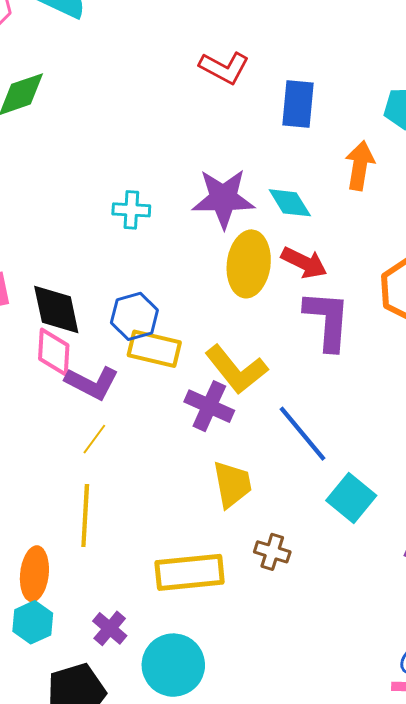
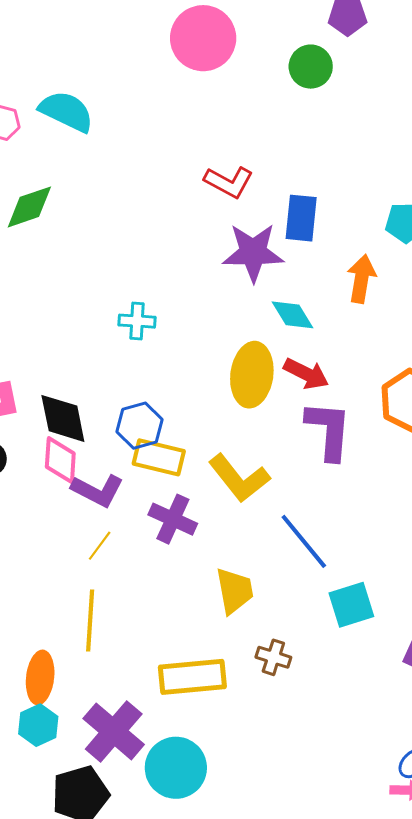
purple star: (223, 198) -> (253, 253), moved
purple cross: (209, 406) -> (173, 519), moved
cyan square: (351, 498) -> (351, 605), turned 33
purple cross: (110, 628) -> (114, 731), size x1.8

